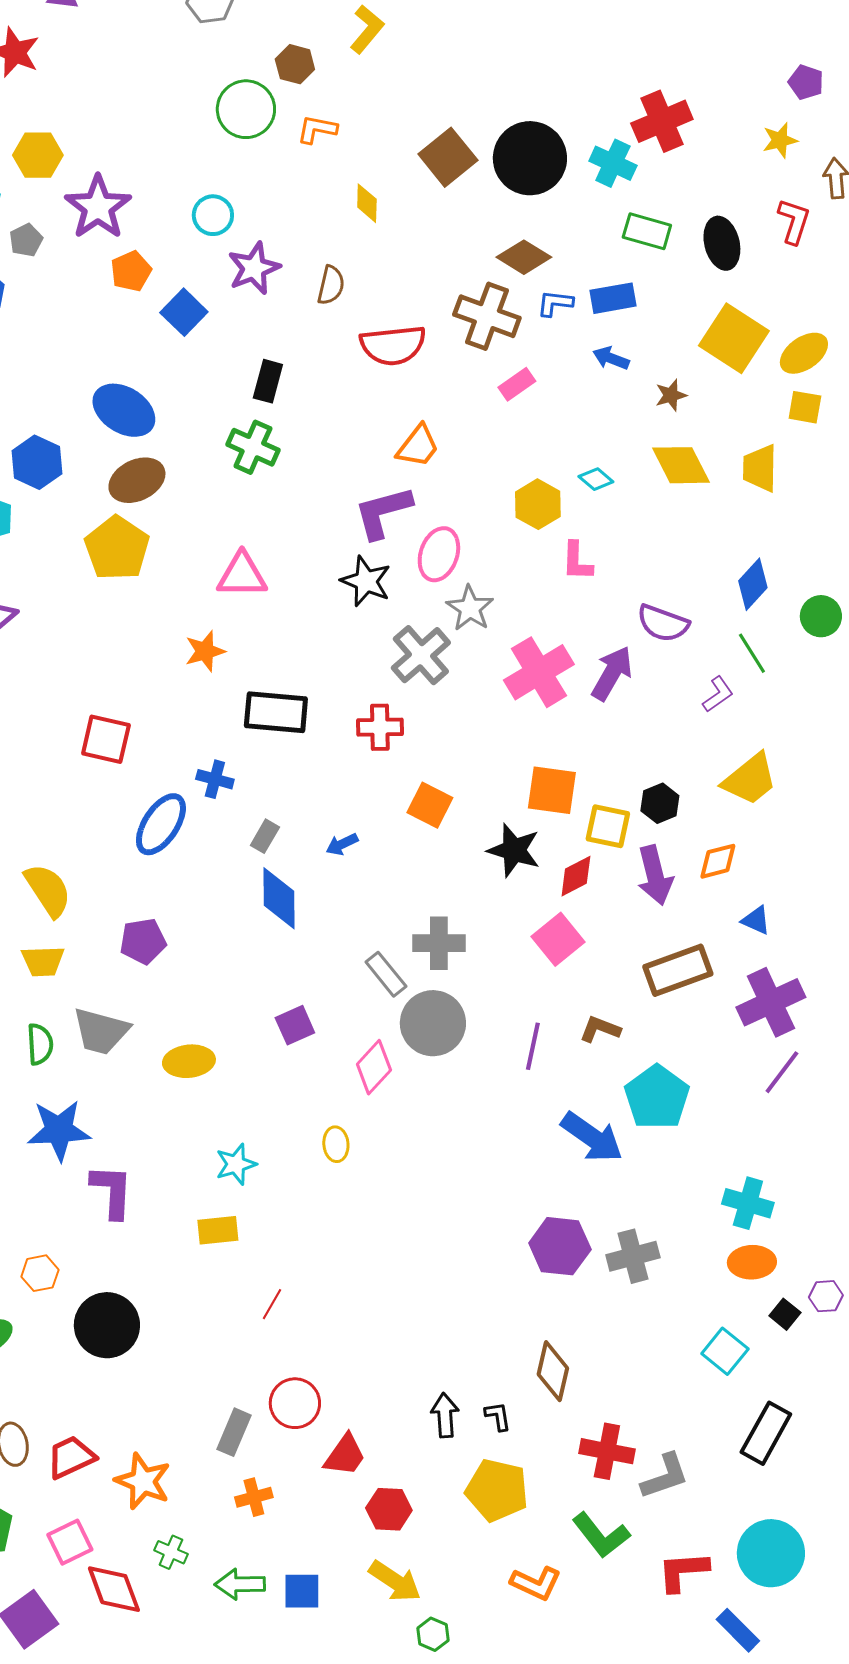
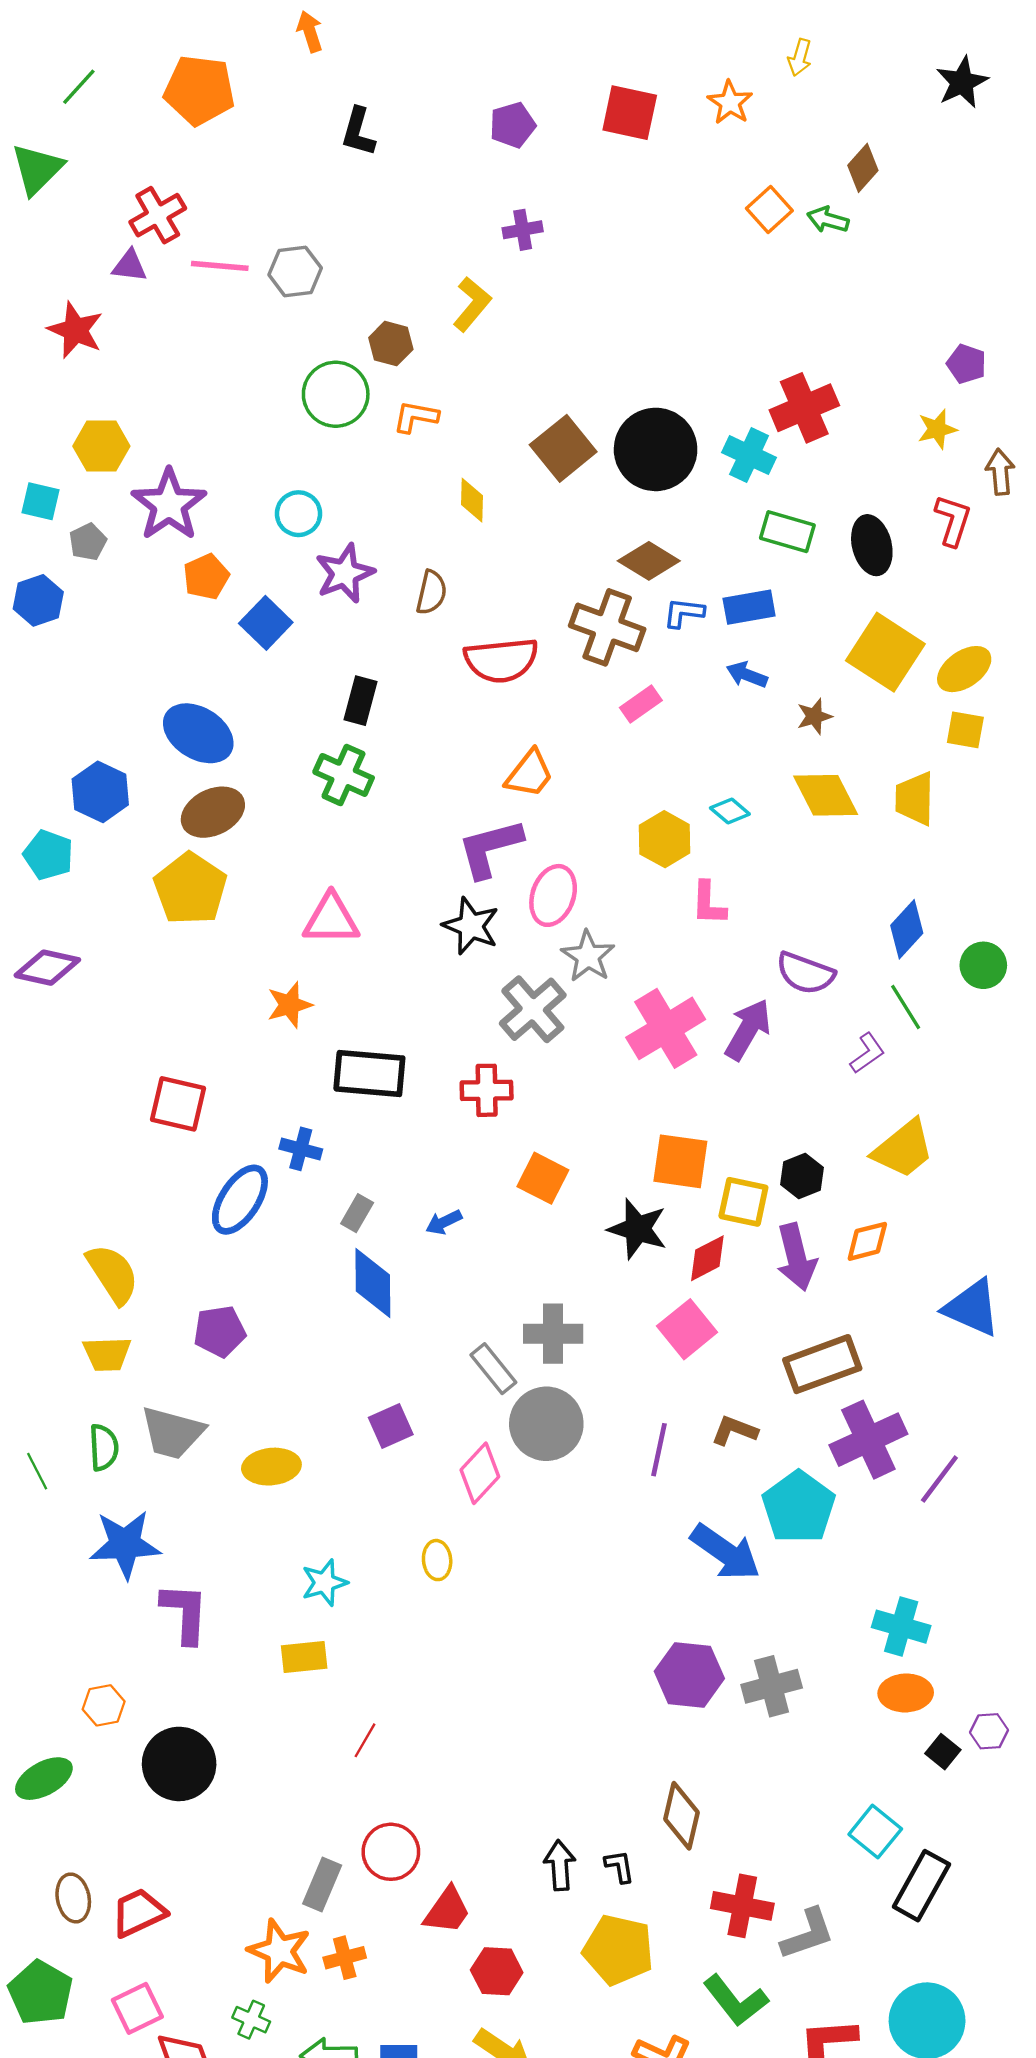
blue triangle: (756, 920) -> (972, 1308), moved, size x1.8
purple cross: (771, 1002) -> (868, 1440), moved
cyan square: (725, 1351) -> (875, 1832), moved
orange star: (143, 1481) -> (279, 1951), moved

